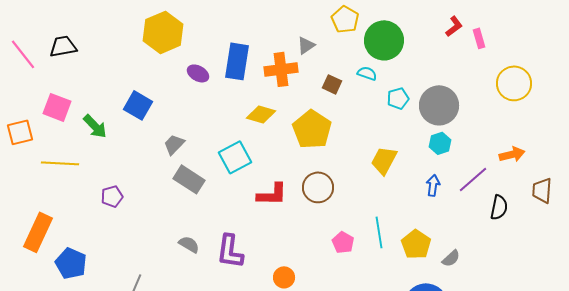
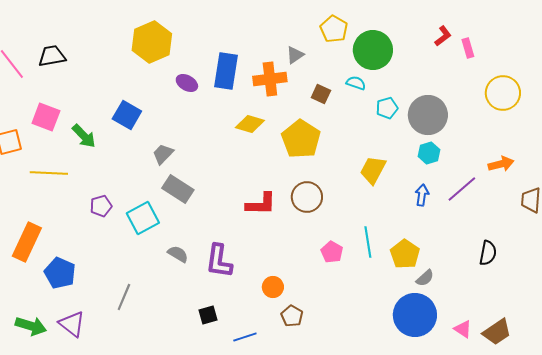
cyan square: (235, 157) -> (143, 218), moved
black semicircle: (499, 207) -> (488, 253), moved
gray semicircle: (451, 258) -> (425, 278), moved

